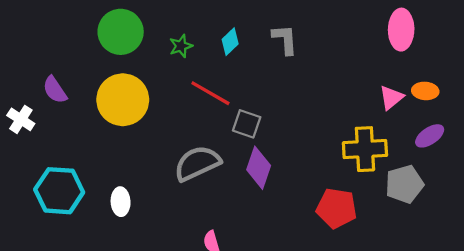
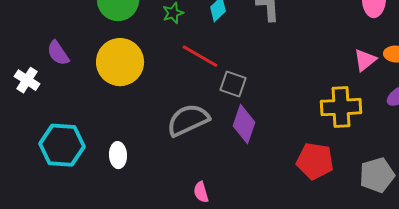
gray pentagon: (404, 184) -> (377, 175), moved

